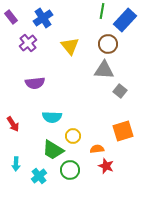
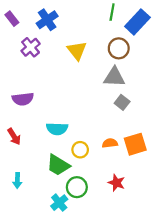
purple semicircle: (35, 83) -> (23, 99), moved
gray square: (120, 91) -> (122, 102), moved
orange semicircle: (97, 149) -> (110, 143), moved
cyan cross: (39, 176) -> (59, 203), moved

